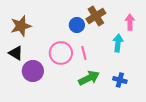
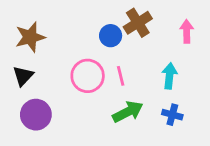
cyan arrow: (118, 43) -> (169, 76), moved
black triangle: (16, 53) -> (23, 76), turned 42
purple circle: (33, 71) -> (36, 115), moved

